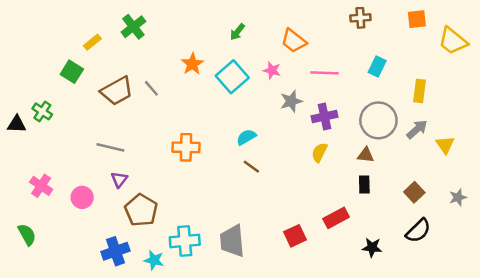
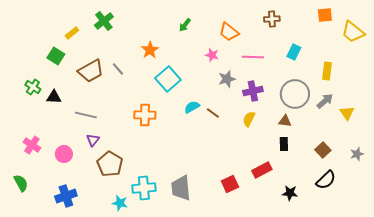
brown cross: (360, 18) -> (272, 19), moved
cyan square: (232, 77) -> (168, 79), moved
black triangle: (17, 124) -> (54, 97), moved
brown line: (251, 167) -> (213, 113), moved
blue cross: (115, 251) -> (66, 196), moved

